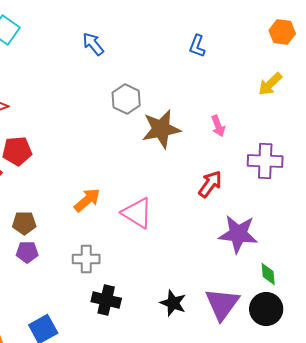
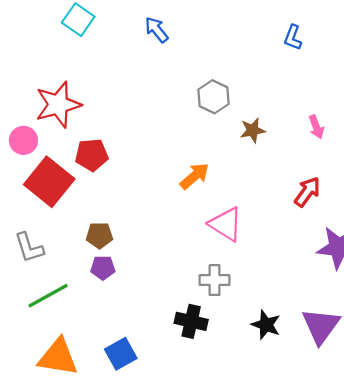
blue arrow: (93, 44) -> (156, 30), moved
brown star: (161, 129) -> (253, 130), size x0.6
orange arrow: (87, 200) -> (194, 176), moved
gray cross: (86, 259) -> (215, 280), moved

